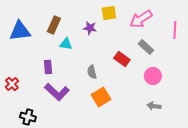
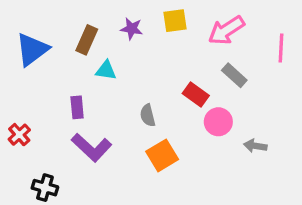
purple star: (90, 28) -> (132, 29), moved
blue triangle: (20, 31) -> (32, 50), turned -30
pink circle: (153, 76) -> (218, 122), moved
gray arrow: (154, 106) -> (255, 146), moved

